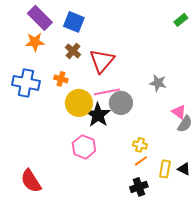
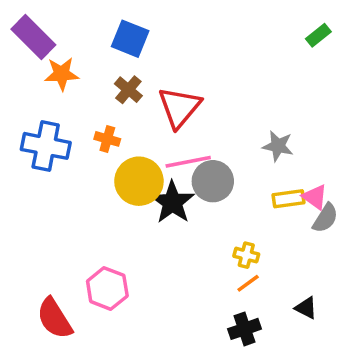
purple rectangle: (40, 18) -> (33, 37), moved
pink hexagon: (84, 147) -> (107, 288), moved
yellow rectangle: (165, 169) -> (288, 199), moved, turned 72
black triangle: (184, 169) -> (306, 308), moved

